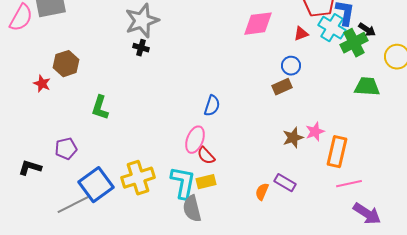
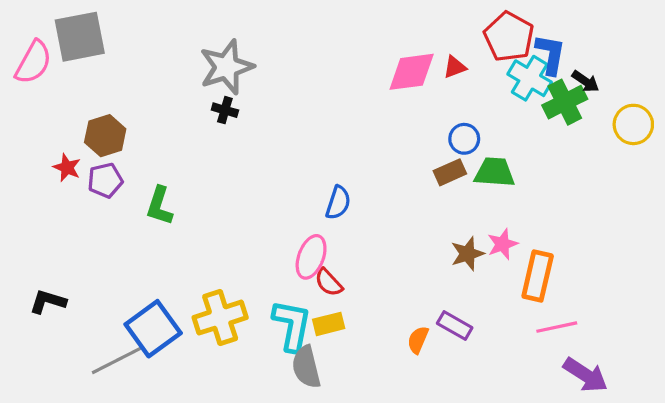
red triangle: (301, 34) -> (455, 67), moved
green trapezoid: (367, 87) -> (495, 172), moved
purple pentagon: (66, 149) -> (105, 180), moved

